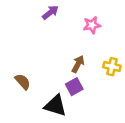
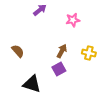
brown semicircle: (23, 82) -> (18, 51), moved
black triangle: (55, 106) -> (32, 84), moved

